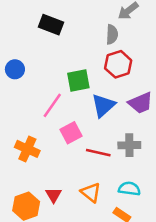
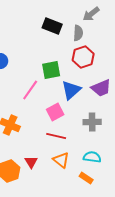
black rectangle: (51, 25) -> (52, 26), moved
pink square: (71, 133) -> (55, 112), moved
red line: (98, 153) -> (56, 136), moved

